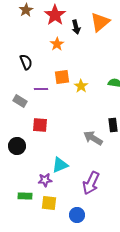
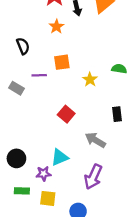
yellow star: (81, 86) -> (90, 80), moved
red square: (40, 125) -> (66, 114), moved, turned 35
gray arrow: (93, 138) -> (95, 140), moved
black circle: (17, 146) -> (16, 158), moved

